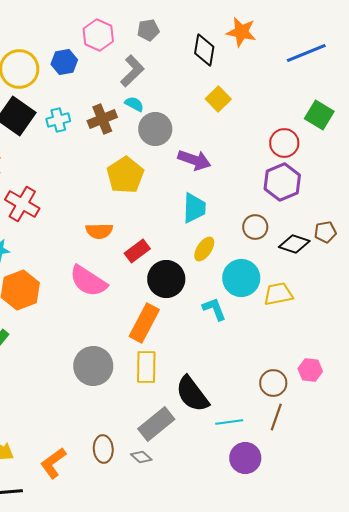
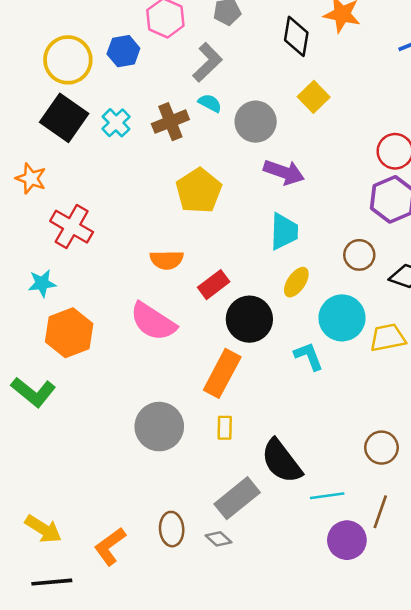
cyan cross: (58, 120) -> (116, 123), turned -30
gray circle: (155, 129) -> (256, 122), moved
yellow rectangle: (146, 367) -> (225, 428), size x0.6
brown line: (276, 417) -> (380, 512), moved

